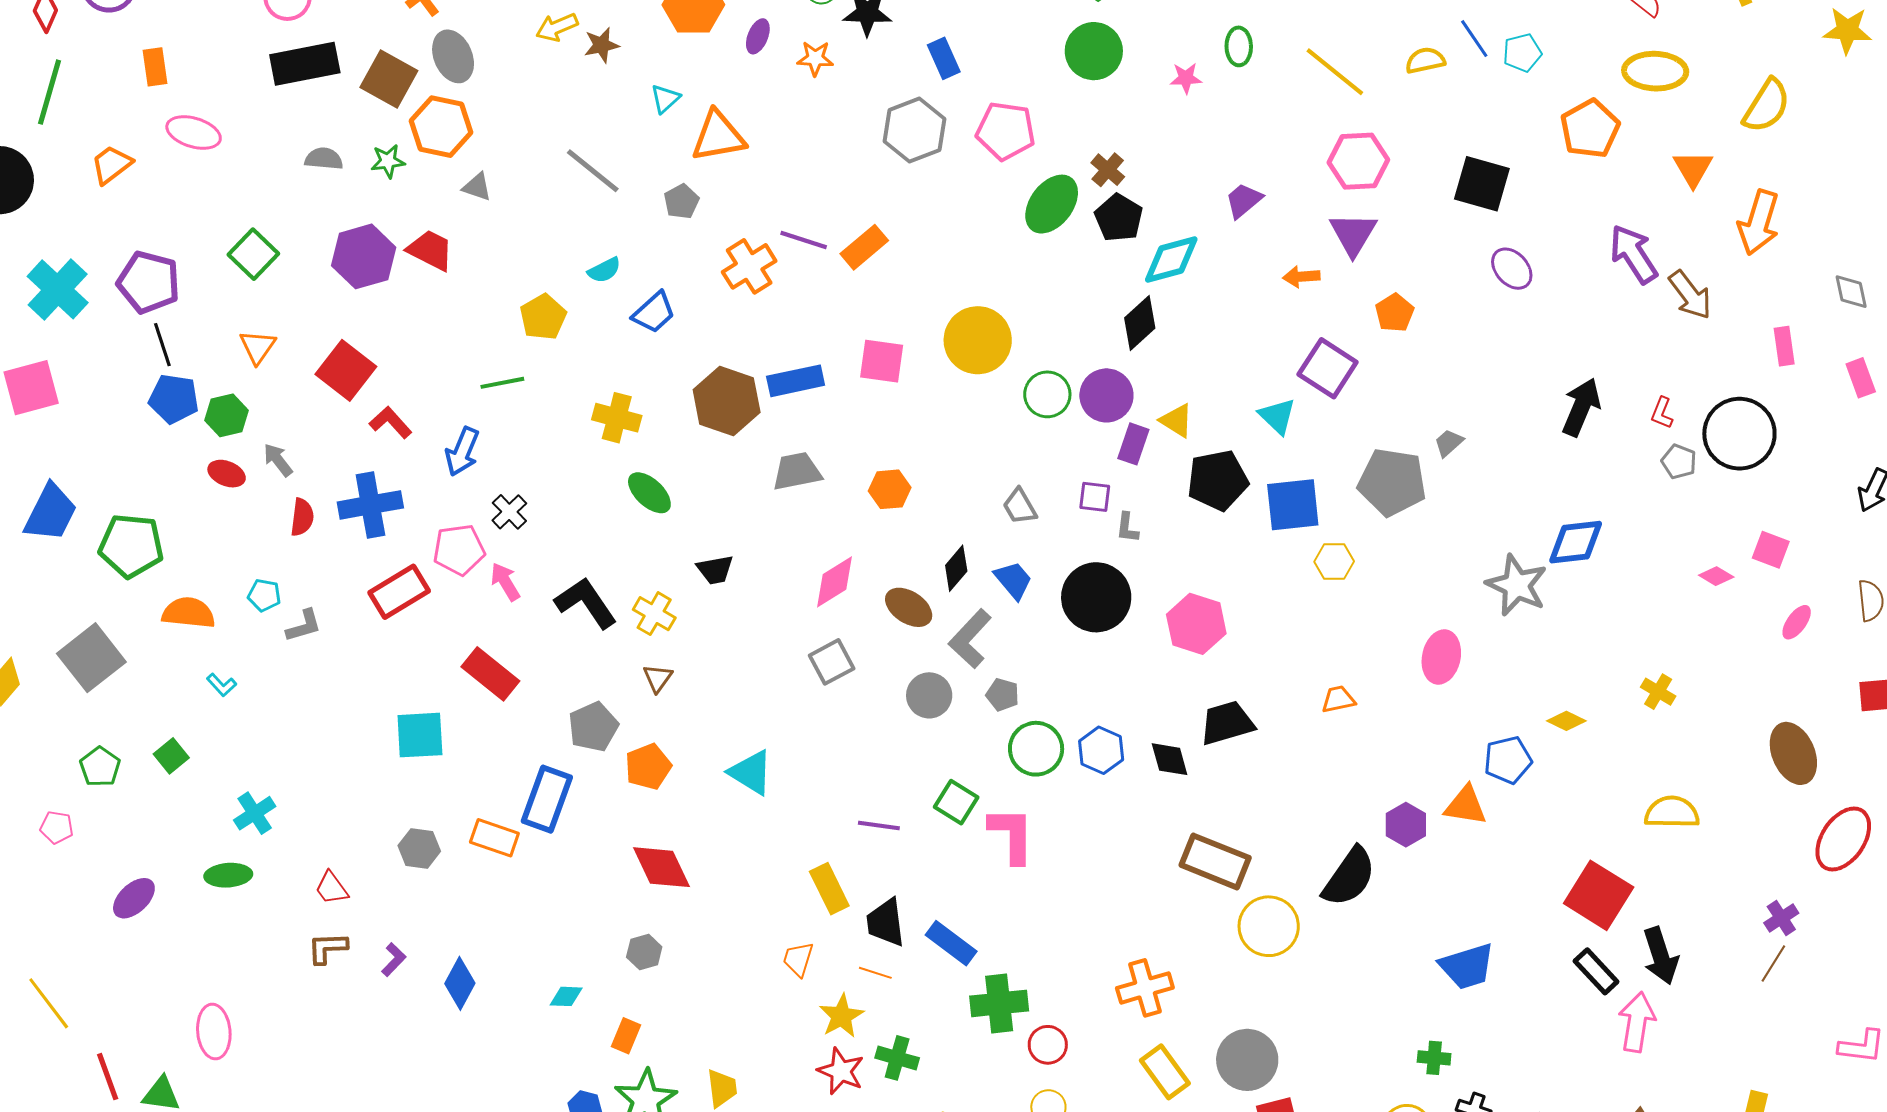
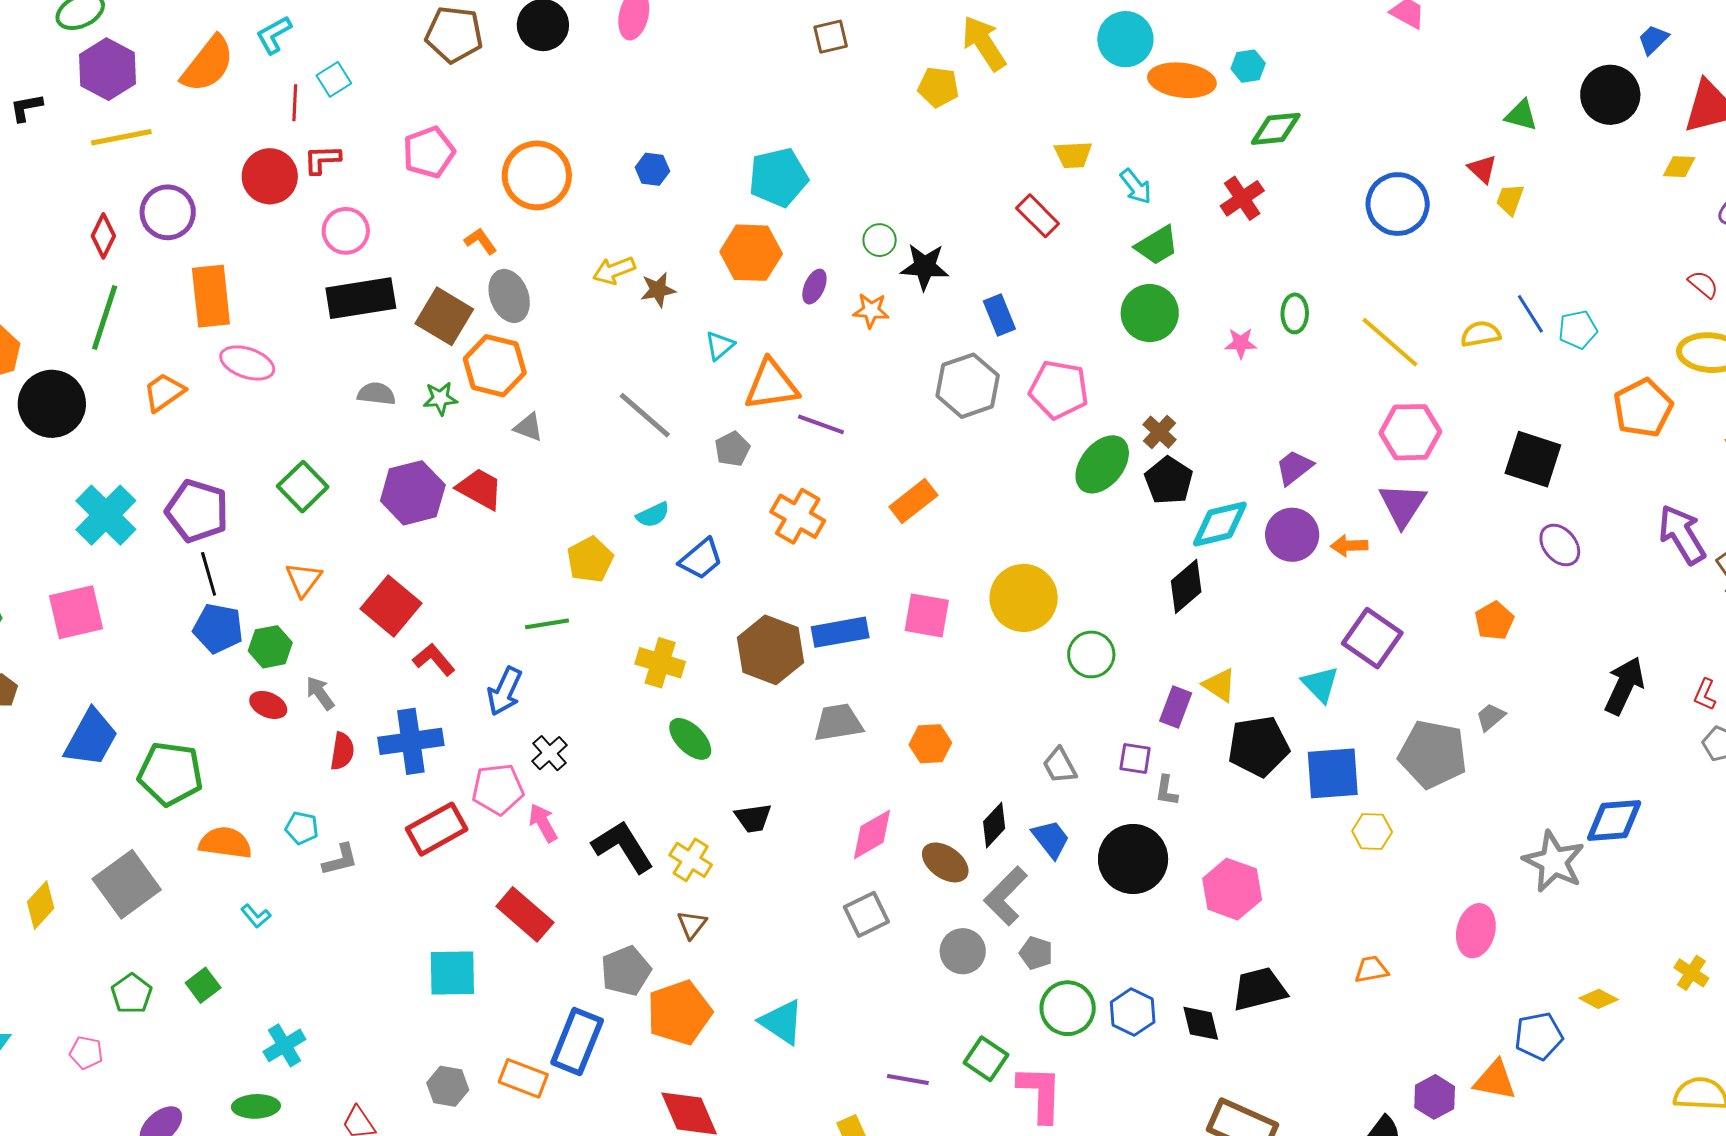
orange rectangle: (155, 67) -> (211, 296), size x1.6
purple line: (804, 240) -> (821, 424), moved
orange cross: (749, 266) -> (798, 516), turned -30
orange pentagon: (1395, 313) -> (1494, 621), moved
purple circle: (1106, 395) -> (1292, 535), moved
orange pentagon: (648, 767) -> (679, 1013), size x1.4

